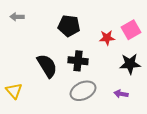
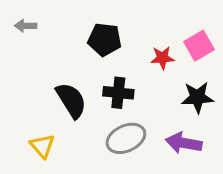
yellow triangle: (14, 91) -> (42, 146), moved
purple arrow: (121, 94) -> (184, 143), size x1.6

